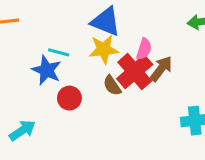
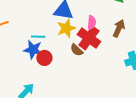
brown arrow: (161, 69) -> (119, 28), moved
red circle: (69, 98) -> (44, 58), moved

